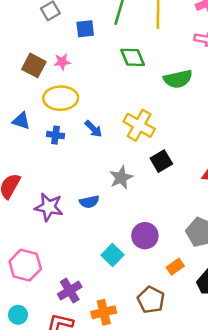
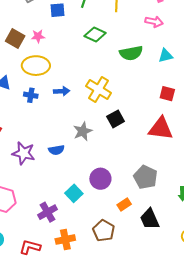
green diamond: (133, 57) -> (95, 35), turned -45
blue arrow: (93, 129) -> (62, 91), turned -49
purple cross: (70, 291) -> (48, 212), moved

